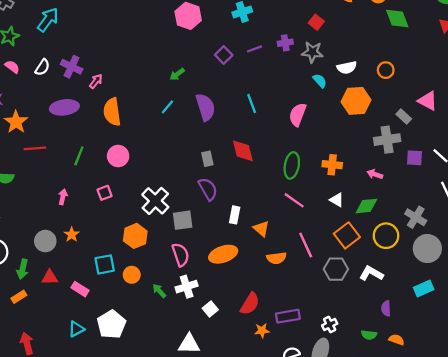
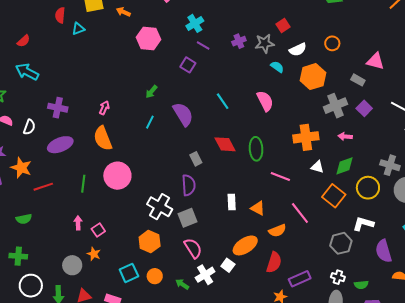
cyan arrow: (48, 20) -> (27, 72), turned -85
red square: (316, 22) -> (283, 25), moved, turned 32
purple line: (254, 49) -> (203, 45), moved, turned 64
white semicircle: (42, 67) -> (29, 127), moved
pink arrow: (96, 81) -> (104, 108), moved
pink semicircle: (298, 114) -> (265, 101), turned 145
gray cross: (387, 140) -> (336, 106), moved
pink circle: (118, 156) -> (117, 176), size x1.4
purple square: (414, 158) -> (364, 108), moved, turned -35
green ellipse: (292, 165) -> (256, 149), moved
orange cross: (332, 165) -> (306, 137), size x1.4
purple semicircle: (208, 189) -> (189, 185), moved, turned 40
pink square: (105, 193) -> (98, 230), moved
orange ellipse: (223, 254) -> (245, 245), moved
gray hexagon: (336, 269) -> (341, 243), moved
red semicircle: (250, 304) -> (274, 262), moved
purple semicircle: (386, 308) -> (384, 251), size x1.6
white square: (210, 309) -> (228, 265), moved
white cross: (330, 325) -> (338, 277), turned -32
green semicircle: (369, 335) -> (361, 285), moved

